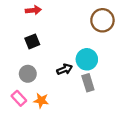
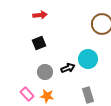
gray circle: (28, 74) -> (45, 72), moved
gray rectangle: (88, 83) -> (88, 95), moved

